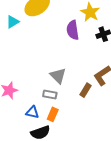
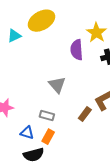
gray triangle: (58, 76) -> (57, 85), moved

